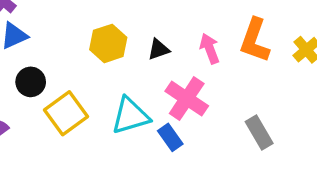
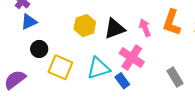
black triangle: (159, 49) -> (115, 29), size x1.6
yellow square: (66, 113) -> (60, 67), turned -30

